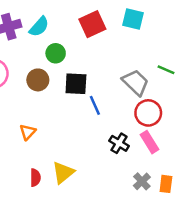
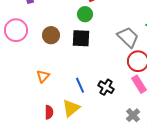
green circle: (56, 53) -> (85, 14), moved
blue line: (95, 105) -> (80, 85), moved
black cross: (119, 143) -> (106, 87), moved

